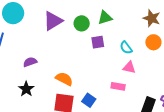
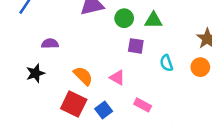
pink triangle: (129, 67) -> (117, 78), moved

